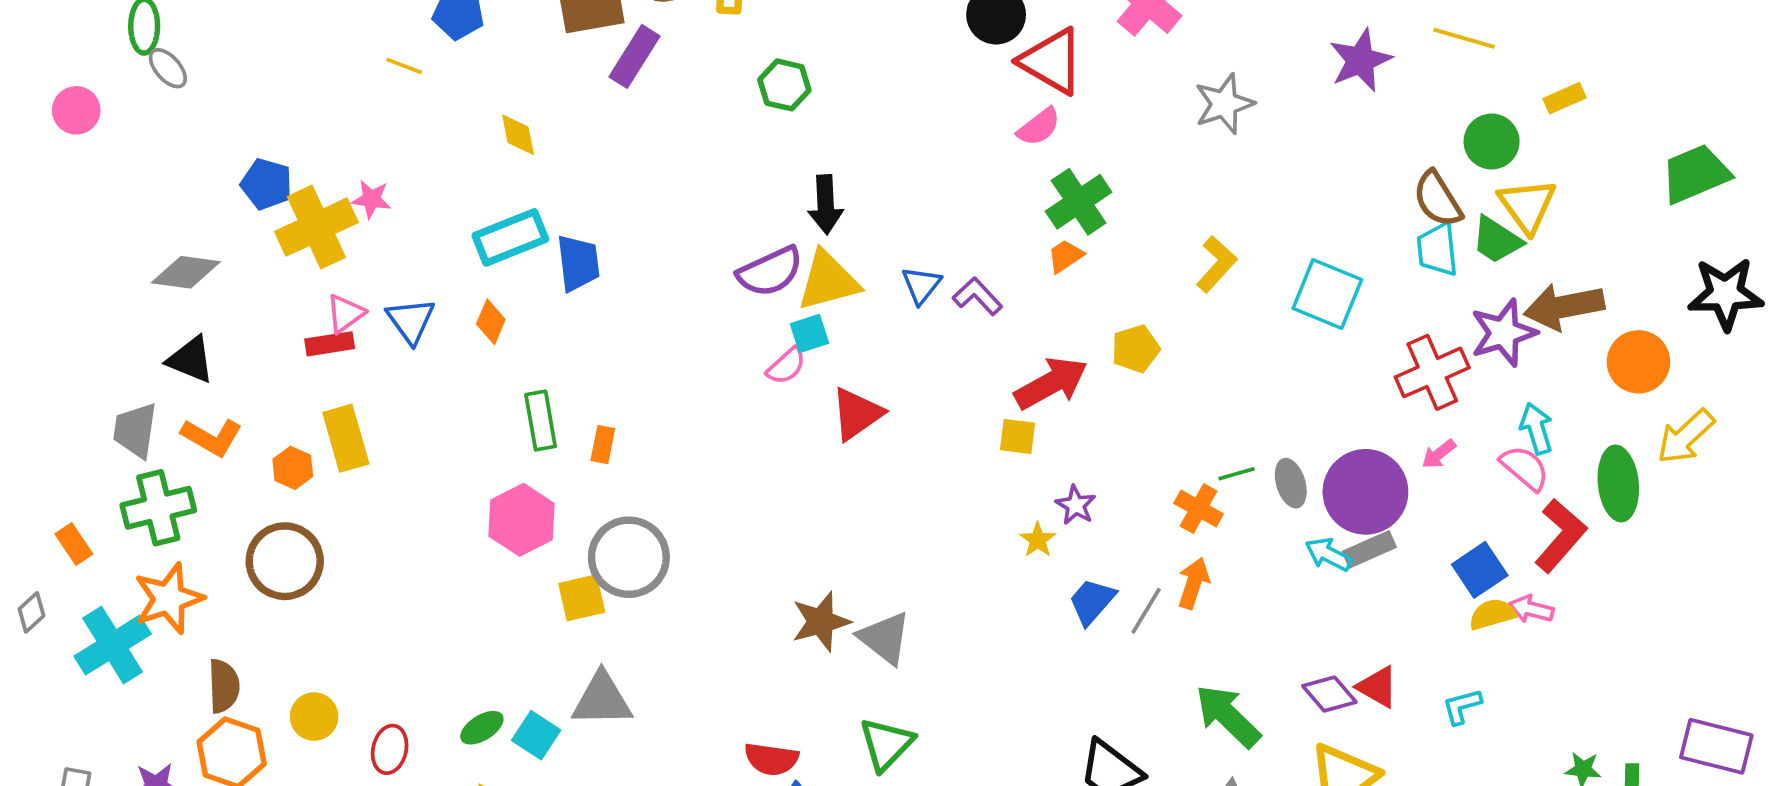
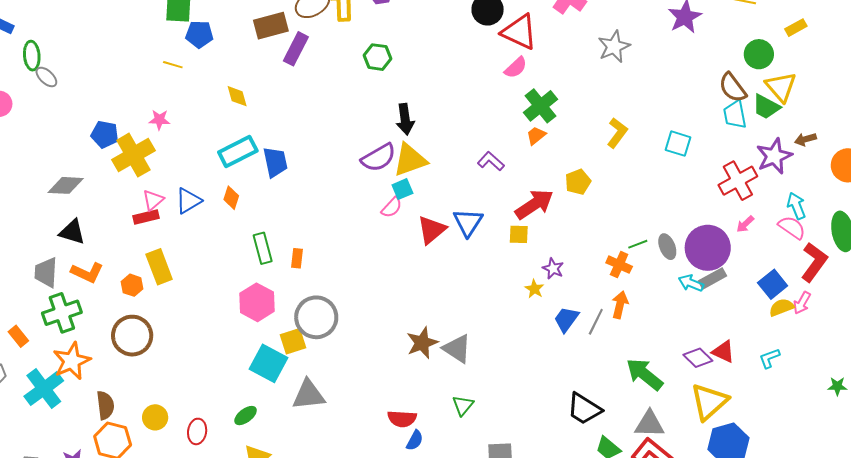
pink star: (371, 199) -> (159, 120), moved
blue triangle: (921, 285) -> (468, 222), moved, size x1.4
cyan square: (1327, 294) -> (678, 144), size x0.7
brown arrow: (1564, 307) -> (805, 139), size x0.5
blue triangle: (411, 321) -> (188, 201), turned 40
pink arrow: (1531, 609) -> (802, 303), turned -70
cyan square: (536, 735) -> (268, 363), moved, size x1.5
green triangle: (886, 744) -> (463, 405), size x0.7

